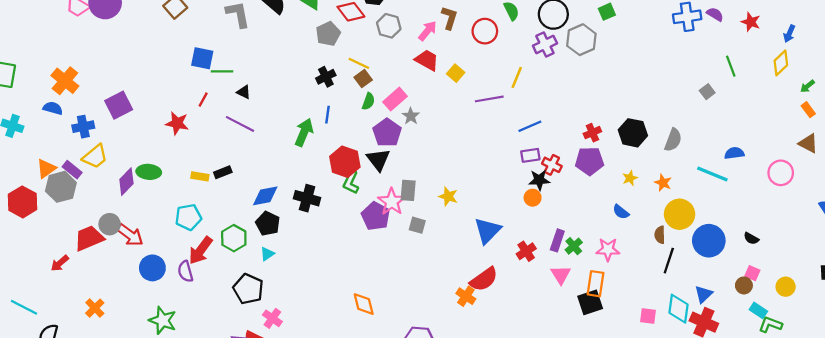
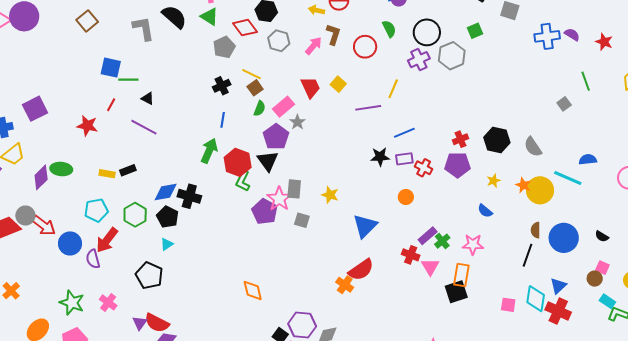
red trapezoid: (427, 60) -> (310, 87), moved, turned 35
green arrow: (304, 132) -> (209, 151), moved
gray semicircle: (673, 140) -> (533, 147), turned 125
black star: (539, 180) -> (380, 157), moved
black cross: (307, 198) -> (189, 196), moved
yellow circle: (680, 214) -> (540, 190), moved
brown semicircle: (660, 235) -> (536, 230), moved
green hexagon: (234, 238) -> (135, 215), moved
purple rectangle: (557, 240) -> (428, 236), turned 30
red cross: (526, 251) -> (411, 255), moved, turned -36
blue circle: (152, 268) -> (70, 243), moved
pink cross: (272, 318) -> (108, 302), moved

